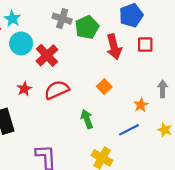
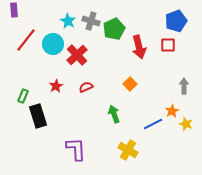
blue pentagon: (131, 15) -> (176, 21), moved
cyan star: (12, 19) -> (68, 21), moved
red semicircle: (57, 90) -> (86, 87), size x0.6
orange star: (141, 105) -> (172, 111), moved

